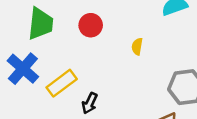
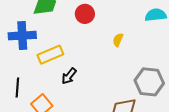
blue cross: (23, 69) -> (22, 36), turned 32

